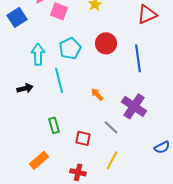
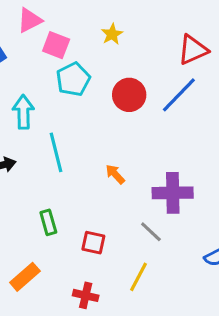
cyan pentagon: (70, 48) -> (73, 79), moved
blue line: (138, 58) -> (179, 95), moved, turned 52
purple cross: (134, 106) -> (173, 193), turned -35
gray line: (111, 127) -> (151, 232), moved

